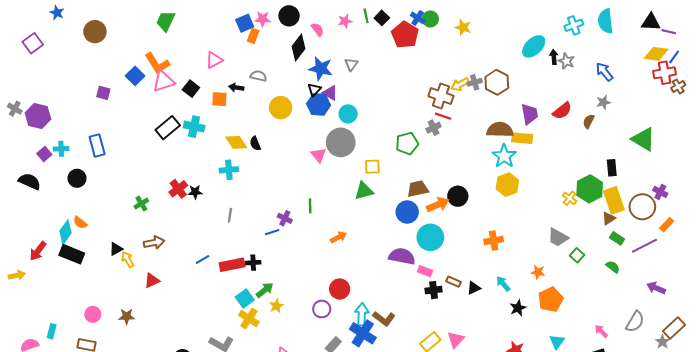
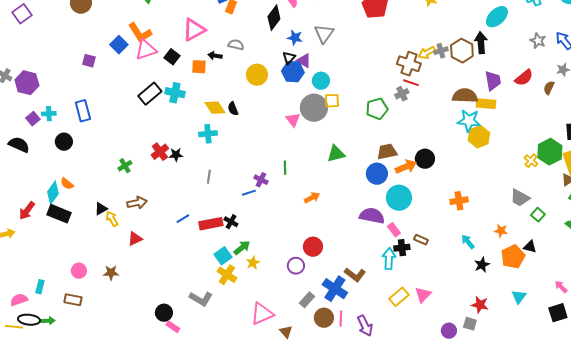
black arrow: (554, 57) -> (481, 43), moved, size x1.5
pink triangle: (214, 60) -> (194, 30), size x1.4
gray star: (566, 61) -> (538, 41), moved
gray triangle: (351, 64) -> (324, 34), size x1.5
blue star: (321, 69) -> (295, 38), size x0.7
cyan star: (504, 156) -> (469, 121), turned -30
yellow square: (372, 167) -> (332, 101), moved
yellow hexagon: (507, 185) -> (479, 137), moved
black cross: (253, 263) -> (231, 222), turned 32
pink rectangle: (425, 271) -> (394, 230), turned 32
black triangle: (474, 288) -> (530, 247), moved, turned 40
cyan arrow: (362, 314) -> (389, 259), moved

